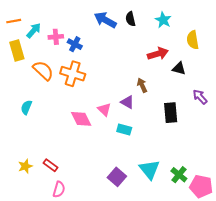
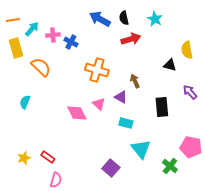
yellow semicircle: (193, 40) -> (187, 50), moved
red arrow: (158, 54) -> (131, 39), moved
orange cross: (73, 74) -> (97, 70), moved
cyan rectangle: (124, 129) -> (126, 123), moved
cyan triangle: (149, 169) -> (141, 149), moved
pink pentagon: (201, 186) -> (191, 147), moved

